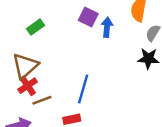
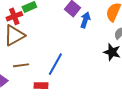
red cross: (28, 86) -> (14, 16), moved

